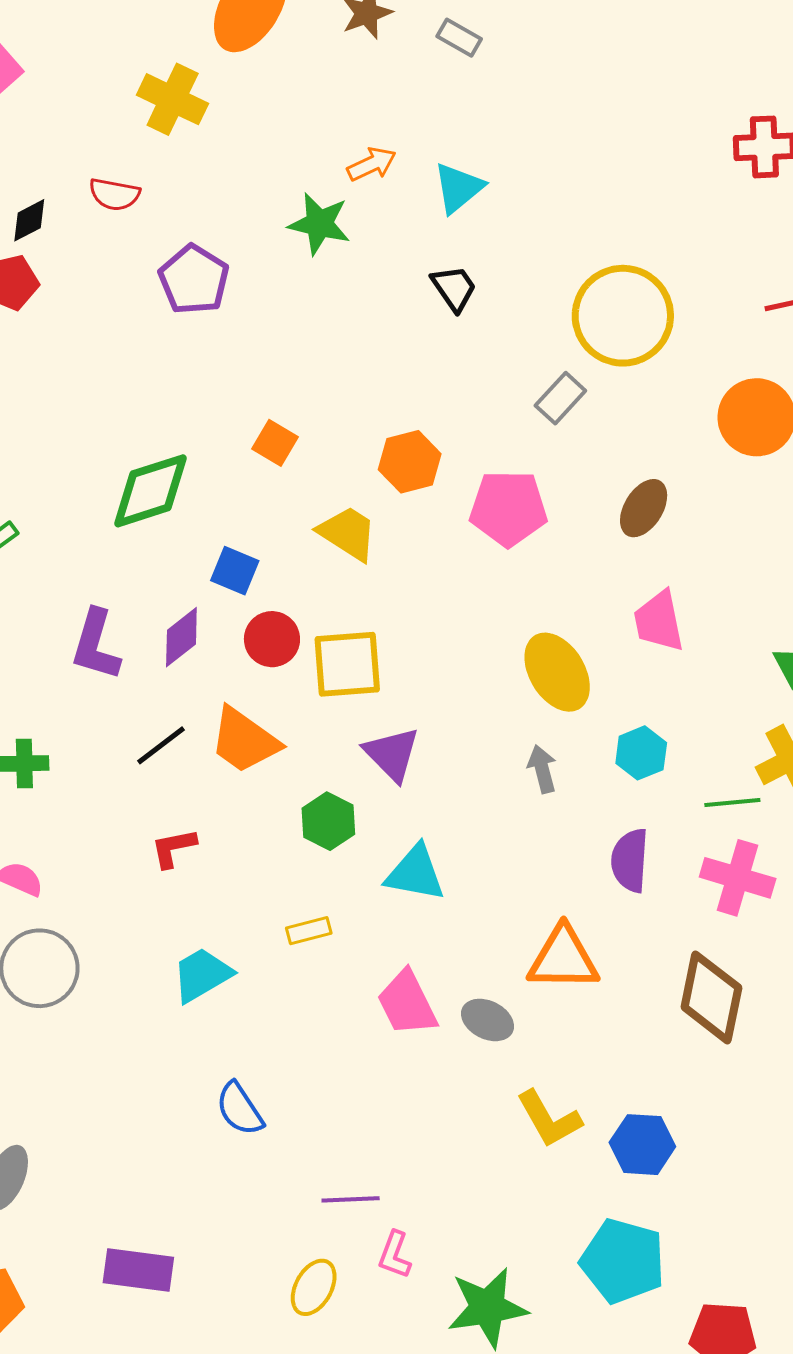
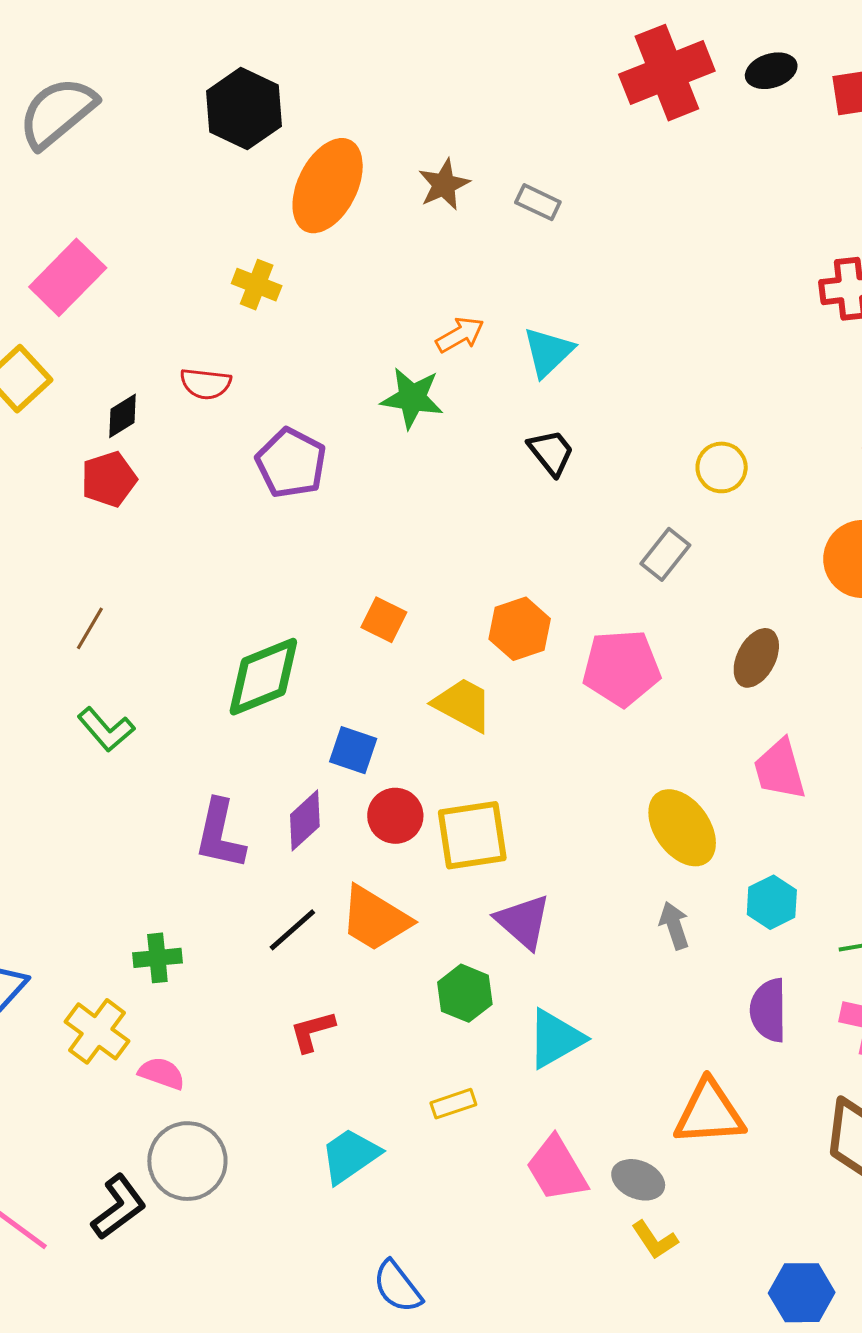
yellow cross: (173, 99) -> (257, 285), size x0.7
yellow circle: (623, 316) -> (722, 467), size x0.5
cyan triangle: (415, 873) -> (555, 1039), turned -36
yellow L-shape: (549, 1119) -> (655, 1240), moved, size x0.7

